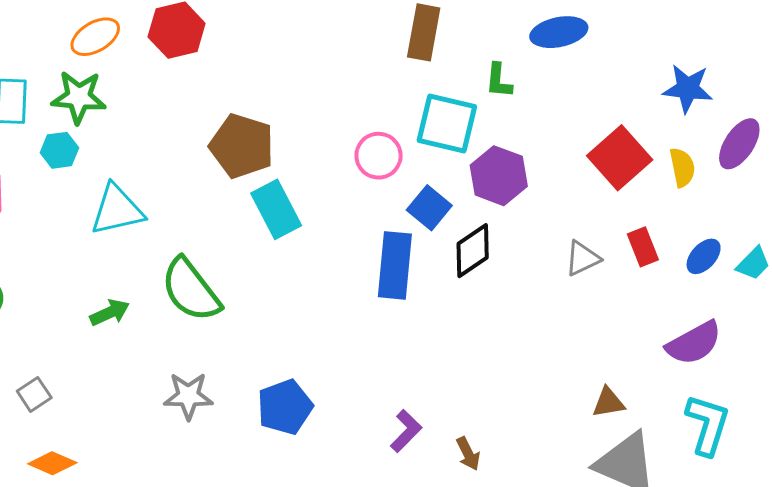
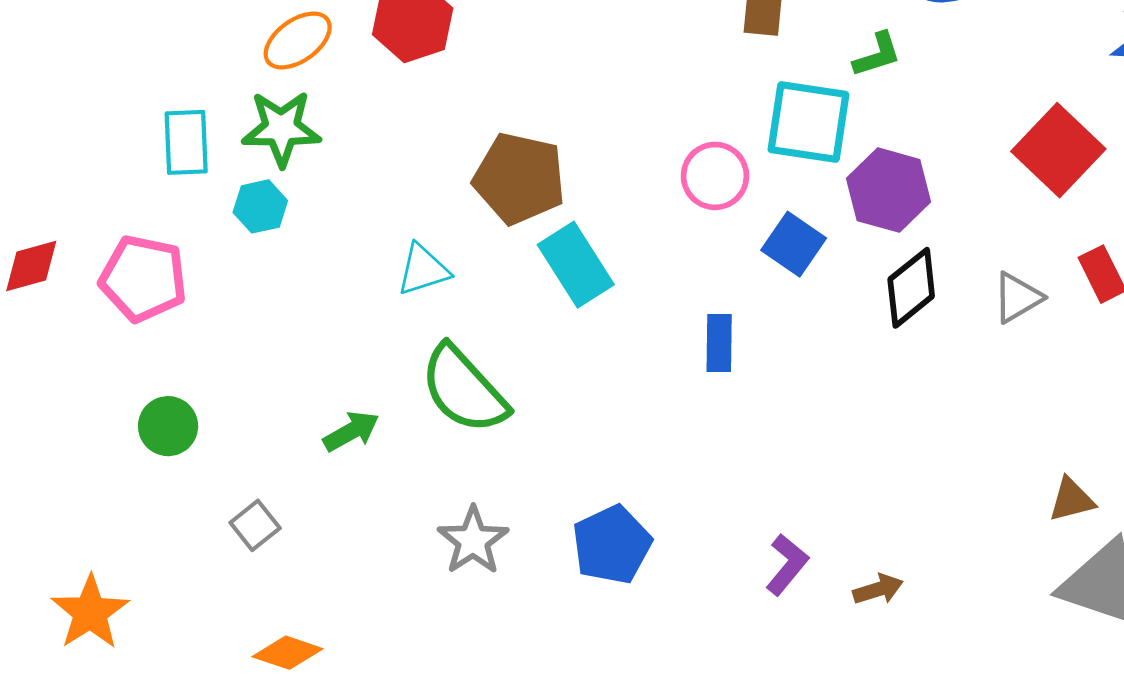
green L-shape: (499, 81) -> (877, 55), turned -108
cyan triangle: (117, 210) -> (423, 270), moved, size x0.7
black diamond: (473, 251) -> (911, 288), moved
blue rectangle: (395, 265) -> (719, 343), moved, size x0.6
gray square: (34, 394) -> (255, 525), moved
gray star: (188, 396) -> (473, 541), turned -30
brown arrow: (468, 454) -> (878, 589), turned -76

